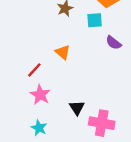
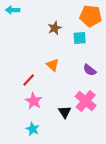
purple semicircle: (114, 43) -> (90, 70), moved
pink cross: (102, 123) -> (86, 101), moved, turned 30

